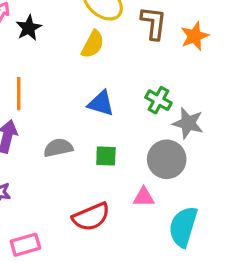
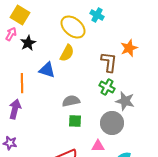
brown L-shape: (154, 23) -> (109, 62), moved
blue triangle: (101, 103) -> (47, 70), moved
gray semicircle: (58, 148) -> (71, 101), moved

